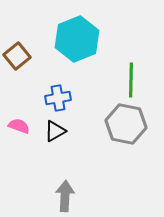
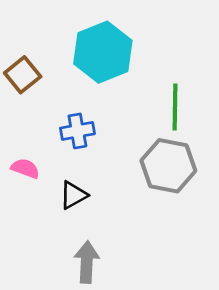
black triangle: (55, 131) -> (73, 195), moved

